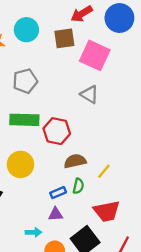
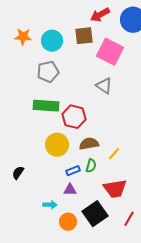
cyan circle: (26, 30) -> (52, 41), moved
yellow circle: (20, 164) -> (57, 145), moved

